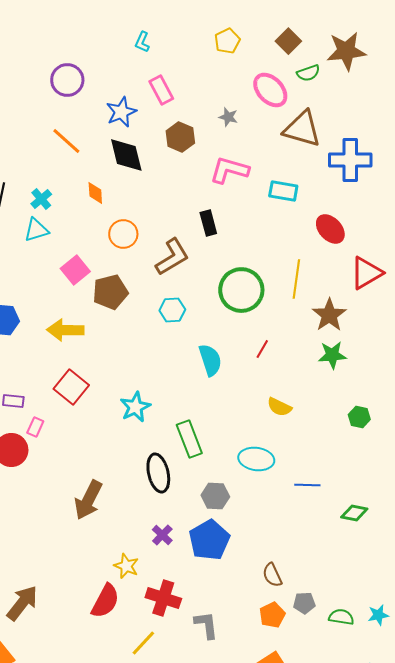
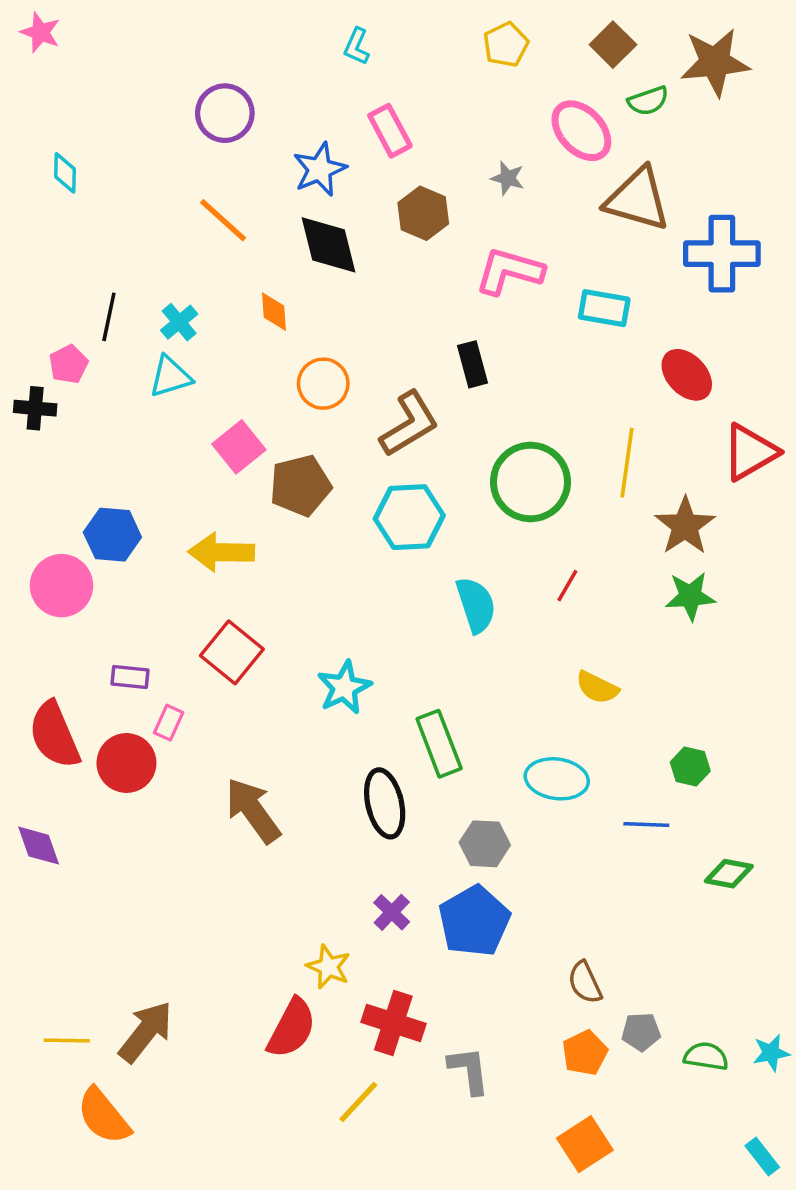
cyan hexagon: (172, 310) -> (409, 517), size x1.5
green hexagon: (359, 417) -> (690, 767), moved
brown arrow: (88, 500) -> (253, 810), moved, turned 117

